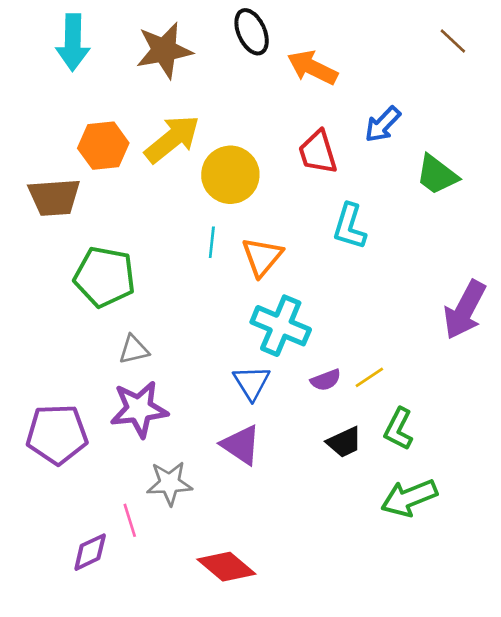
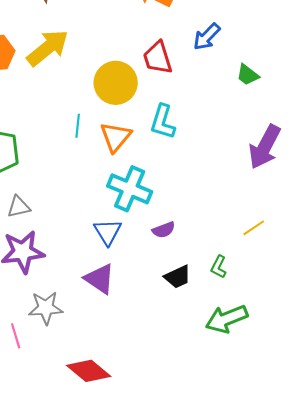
yellow circle: (230, 175) -> (116, 83), moved
green trapezoid: (437, 175) -> (248, 75), size x0.7
cyan L-shape: (350, 226) -> (163, 122), moved
purple arrow: (465, 310) -> (265, 147), moved
yellow line: (369, 377) -> (254, 228), moved
green L-shape: (399, 429) -> (219, 267), size x0.7

